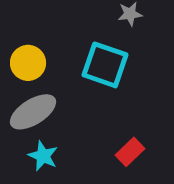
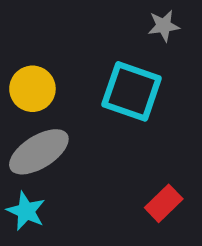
cyan star: (43, 156) -> (26, 211), moved

